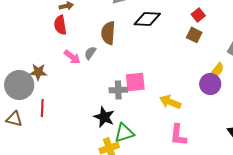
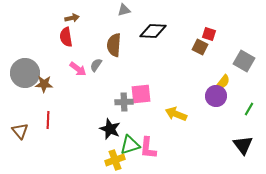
red square: (198, 15) -> (209, 34), moved, turned -32
gray circle: (19, 85) -> (25, 73), moved
brown triangle: (14, 119) -> (20, 131), turned 36
pink L-shape: (178, 135) -> (148, 148), moved

